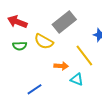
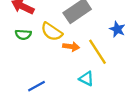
orange arrow: (61, 66) -> (71, 47), moved

